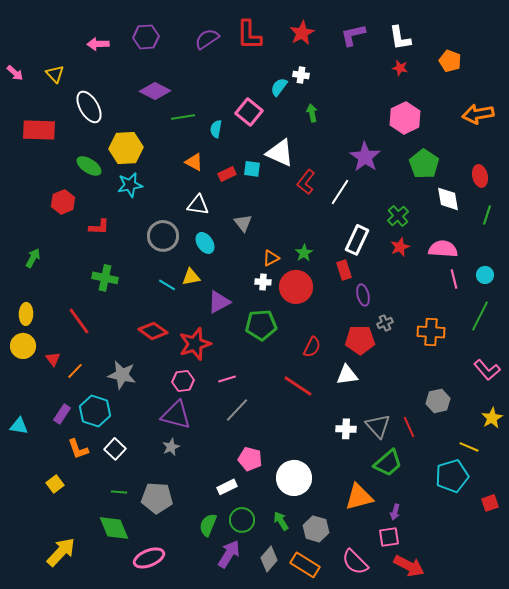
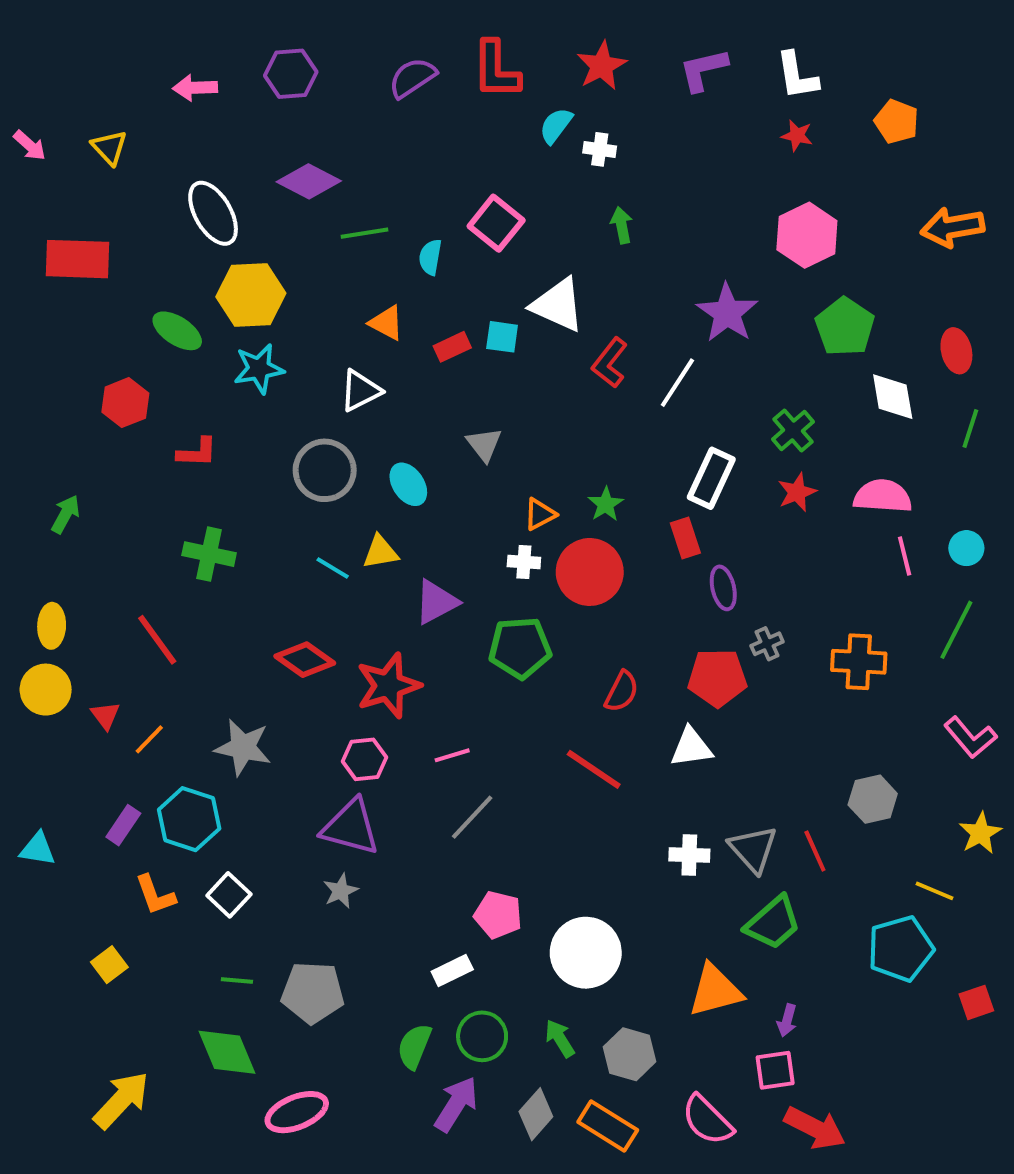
cyan semicircle: (279, 87) -> (556, 126), moved
white ellipse: (89, 107) -> (213, 213), moved
white triangle: (198, 205) -> (361, 391), moved, turned -35

